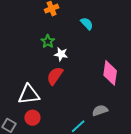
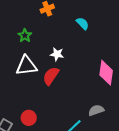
green star: (48, 41) -> (25, 36), moved
white triangle: (29, 94) -> (26, 66), moved

